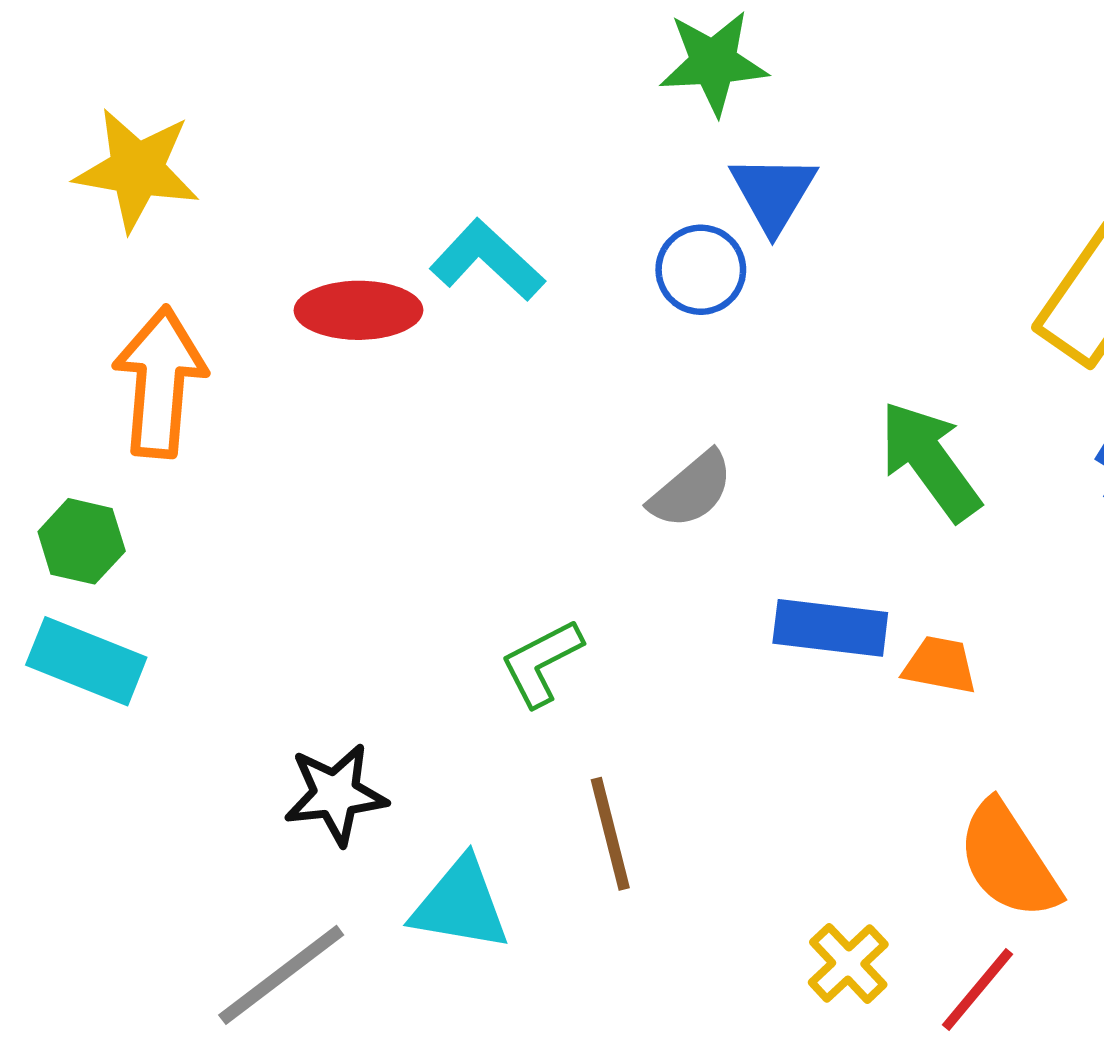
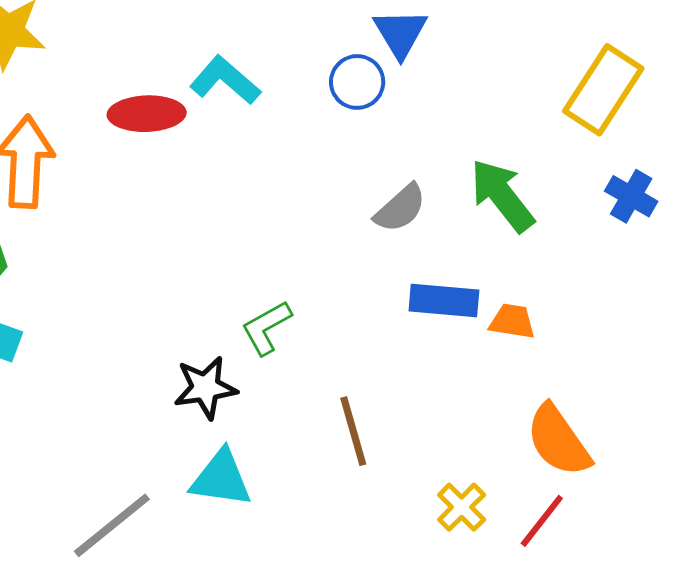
gray semicircle: (691, 490) -> (400, 208), moved
black star: (336, 794) -> (205, 388), moved
brown line: (610, 834) -> (353, 431), moved

